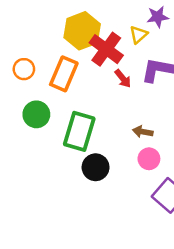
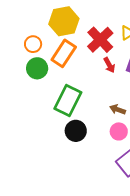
yellow hexagon: (82, 31) -> (64, 21), moved
green circle: (36, 114) -> (37, 68), moved

